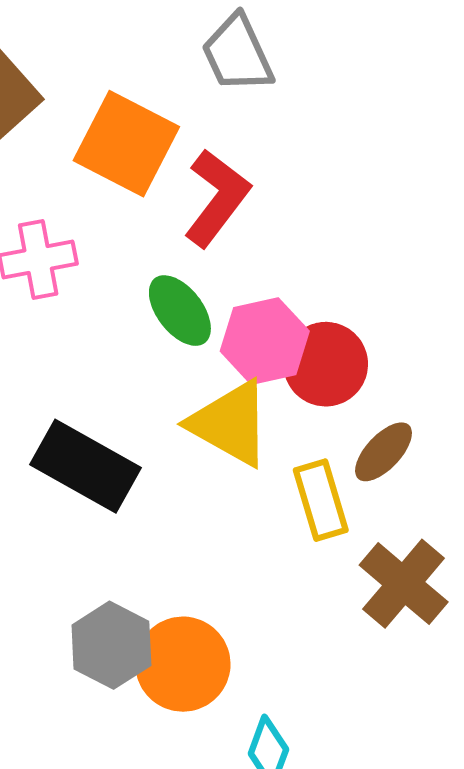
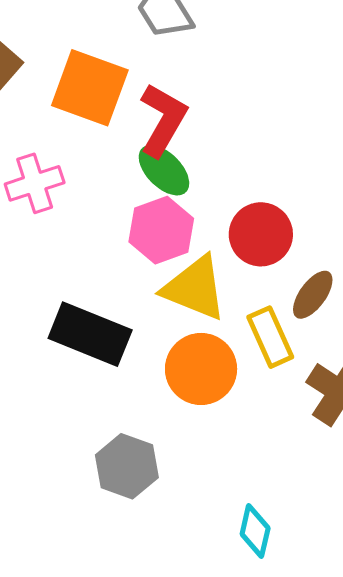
green ellipse: (180, 311) -> (164, 170), moved
pink hexagon: (265, 341) -> (161, 230), moved
orange circle: (183, 664) -> (201, 369), moved

